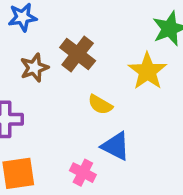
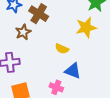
brown cross: (78, 54) -> (39, 14), moved
yellow star: (147, 71) -> (86, 27), turned 30

